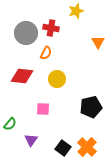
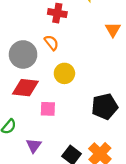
gray circle: (26, 33) -> (23, 54), moved
orange semicircle: (46, 53) -> (51, 43), turned -64
red diamond: (22, 76) -> (25, 88), moved

